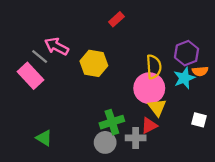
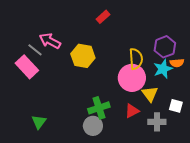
yellow triangle: (157, 107) -> (150, 94), moved
green triangle: (44, 138) -> (39, 122), turned 35
gray cross: (136, 138) -> (157, 122), moved

